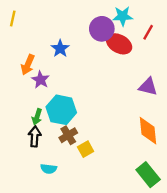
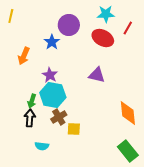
purple circle: (102, 29) -> (69, 25), moved
purple star: (40, 80) -> (50, 75), moved
purple triangle: (148, 87) -> (97, 75), moved
yellow square: (86, 149) -> (74, 129), turned 32

